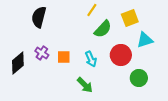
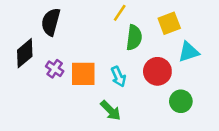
green semicircle: (103, 29) -> (134, 38), turned -36
orange square: (64, 57) -> (83, 74), size x1.5
black diamond: (18, 63) -> (25, 53), moved

